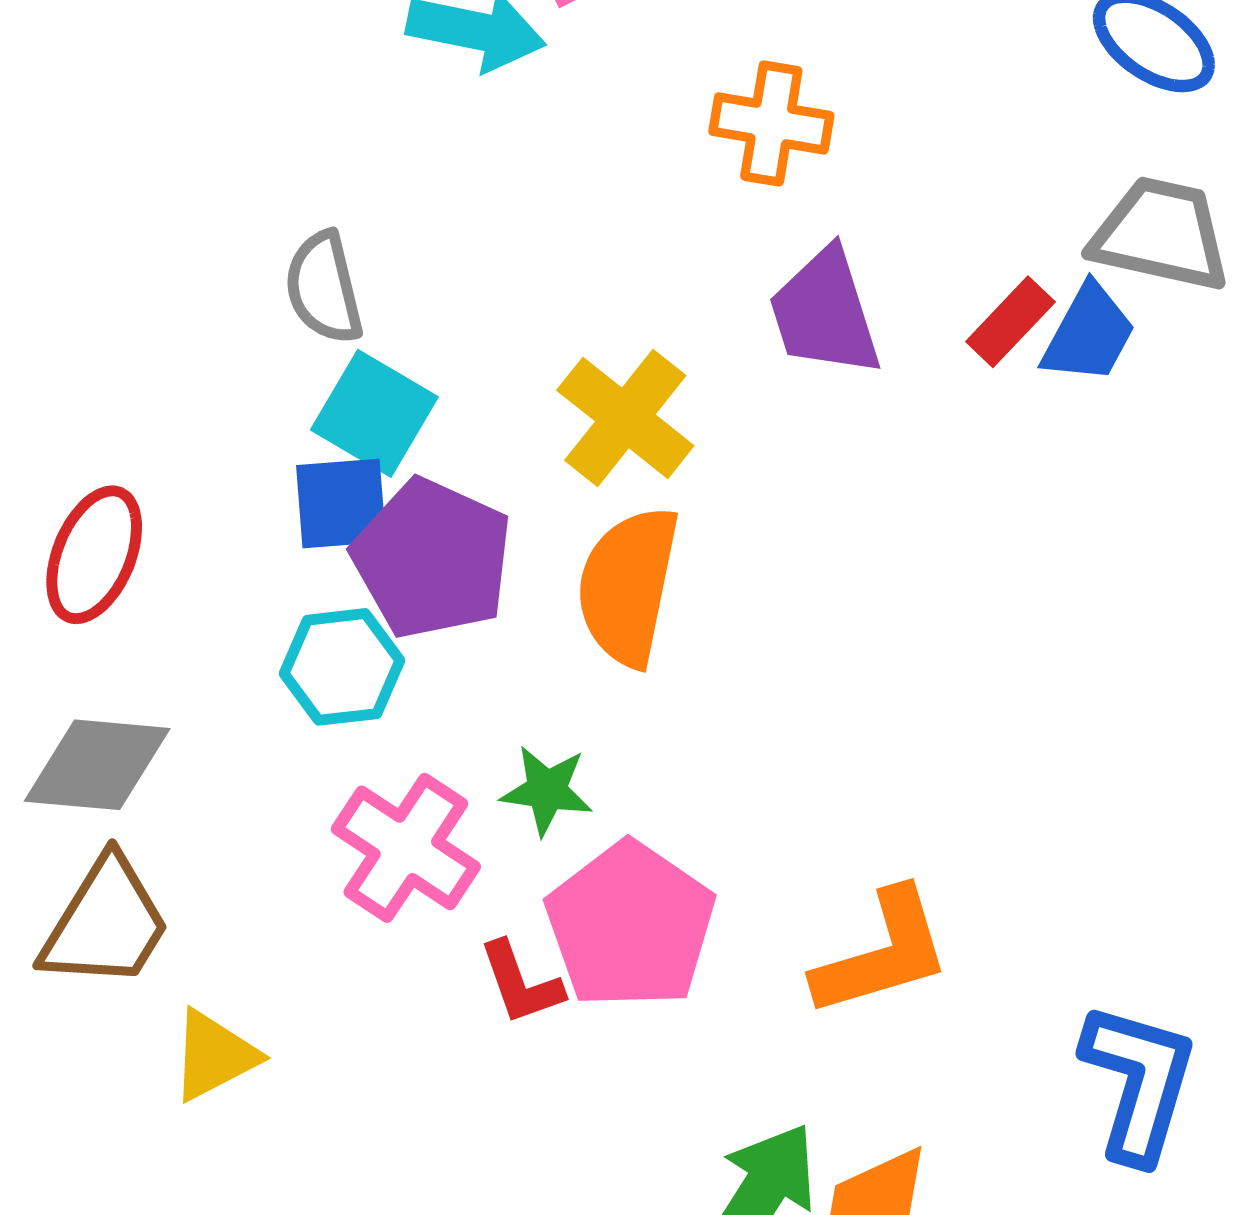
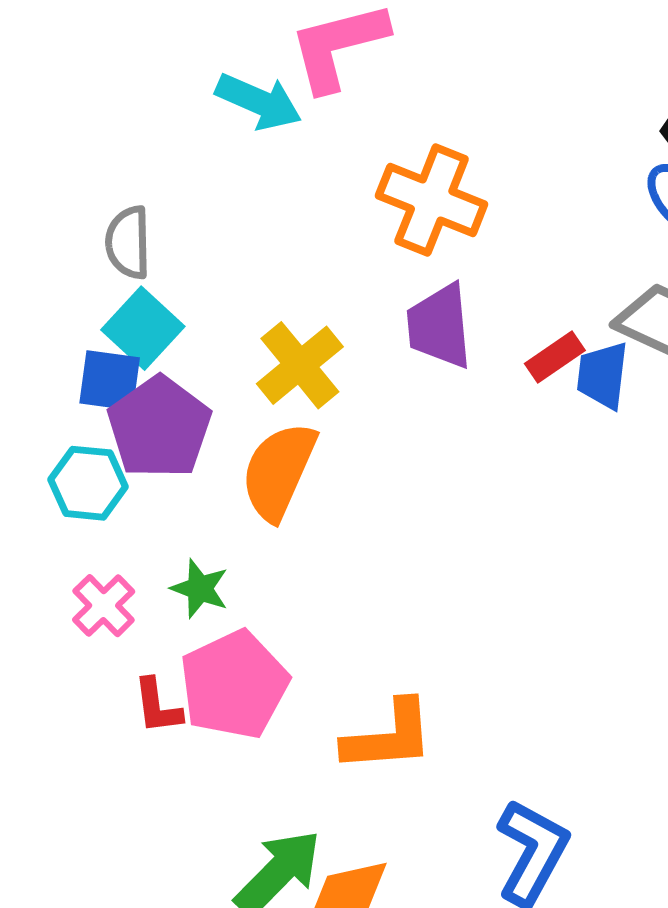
orange cross: (771, 123) -> (432, 200), size x1.4
blue trapezoid: (1089, 334) -> (602, 375), turned 146
pink cross: (406, 848) -> (104, 606), size x0.7

